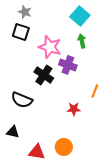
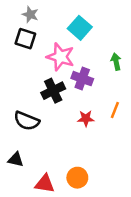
cyan square: (80, 16) -> (80, 28), moved
green arrow: (82, 41) -> (116, 62), moved
black cross: (44, 75) -> (53, 91), turned 30
red star: (74, 109) -> (86, 118), moved

